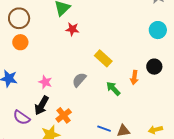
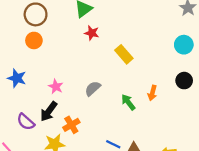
yellow rectangle: (103, 58) -> (124, 54), moved
black circle: (154, 67) -> (184, 81), moved

